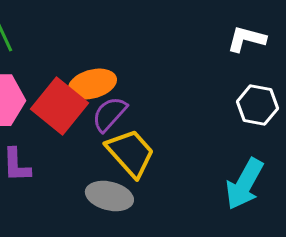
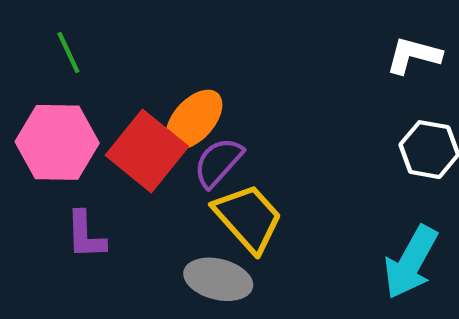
orange ellipse: (92, 84) -> (194, 120), turned -33

